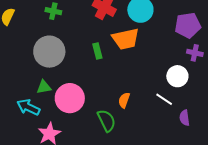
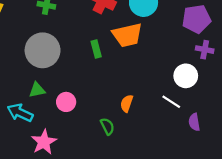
pink circle: (70, 98) -> (66, 102), size x0.6
green semicircle: (106, 121) -> (107, 126), size x0.7

